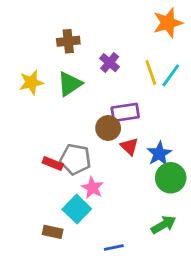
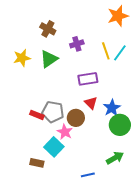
brown cross: (68, 41) -> (48, 29), turned 35
purple cross: (110, 63) -> (77, 44), turned 32
brown circle: (108, 128) -> (76, 118), moved
blue line: (114, 247) -> (88, 175), moved

